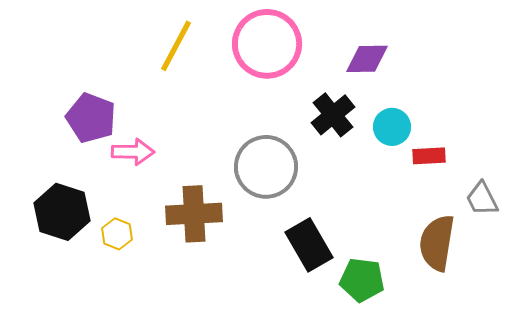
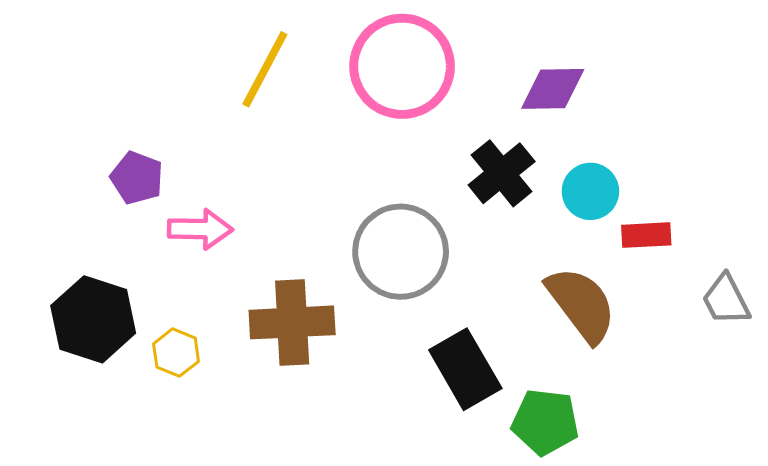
purple pentagon: (91, 118) -> (137, 178), size x0.7
brown semicircle: (437, 243) -> (581, 304), moved, turned 134

